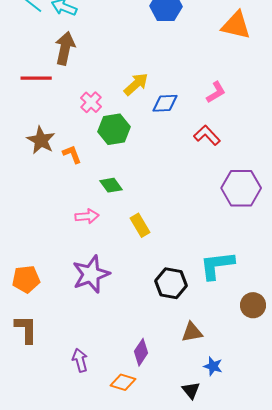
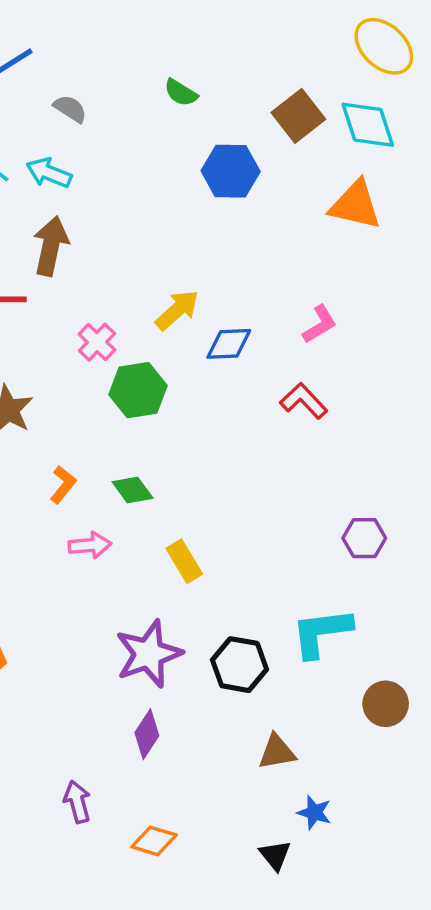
orange L-shape: (72, 154) -> (63, 485), moved, turned 60
purple hexagon: (241, 188) -> (364, 538), moved, size x0.6
purple star: (91, 274) -> (149, 654), moved
purple diamond: (141, 352) -> (147, 734), moved

